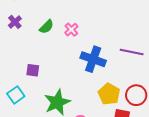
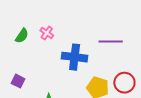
purple square: (33, 70) -> (18, 81), turned 32

